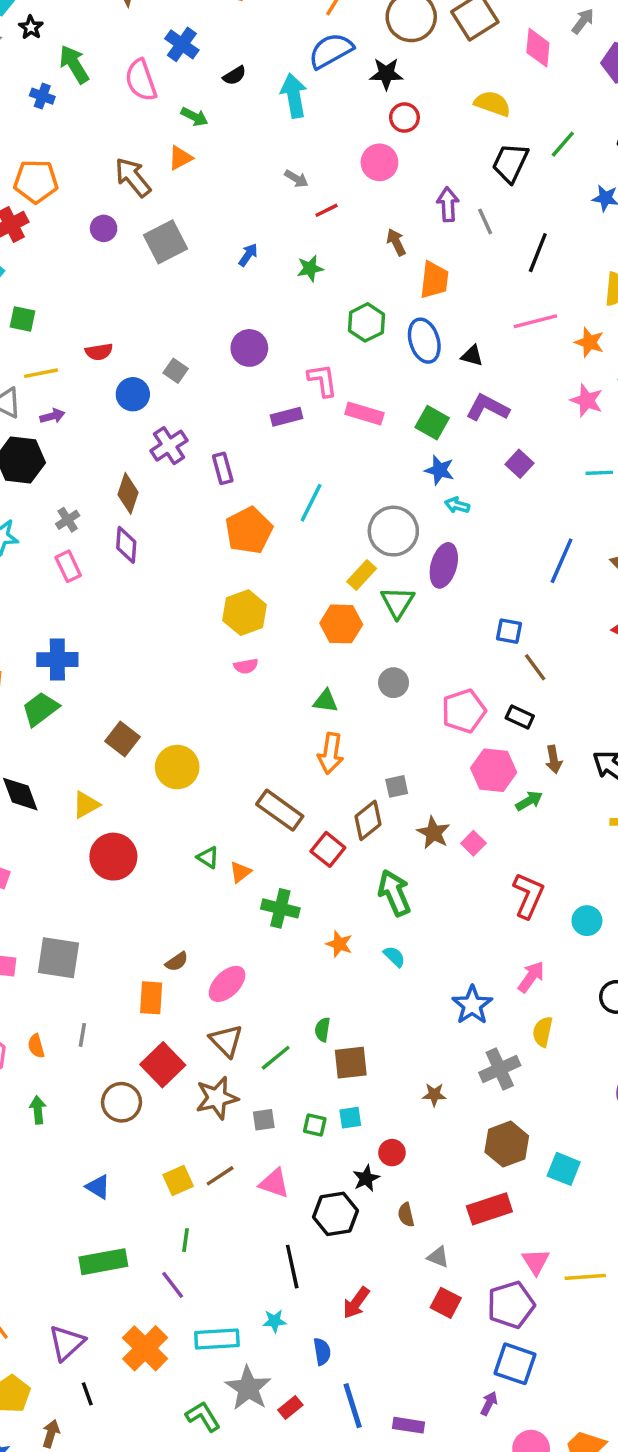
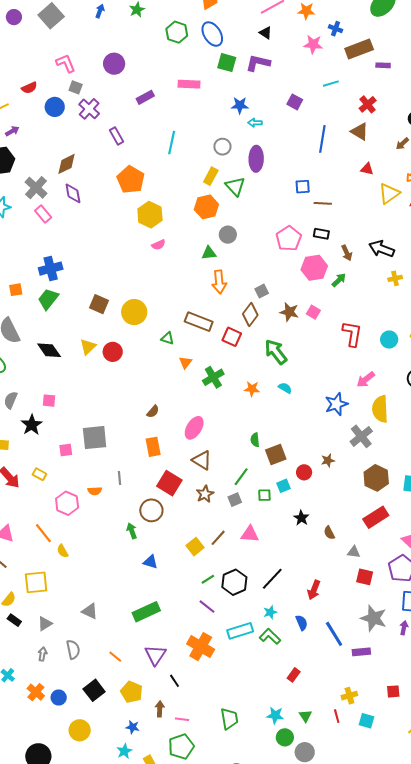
black triangle: (472, 356) -> (266, 33), moved, turned 32
pink L-shape: (322, 380) -> (66, 63), moved
green square: (432, 423) -> (227, 63), moved
purple cross: (169, 446) -> (89, 109), moved
purple square: (520, 464) -> (295, 102), moved
brown diamond: (128, 493) -> (66, 164), turned 60
gray cross: (68, 520) -> (36, 188), size x1.6
orange pentagon: (249, 530) -> (131, 180), moved
gray circle: (393, 531) -> (222, 147), size x0.6
brown line: (535, 667) -> (323, 203), turned -36
gray circle: (394, 683) -> (228, 235), moved
red circle: (113, 857) -> (113, 352), moved, size x0.7
green triangle: (208, 857) -> (167, 338), moved
green cross: (280, 908) -> (213, 377), turned -30
brown semicircle: (177, 962) -> (153, 412), moved
pink arrow: (531, 977) -> (366, 380), turned -150
blue star: (472, 1005) -> (336, 404), turned 30
yellow semicircle: (543, 1032) -> (380, 409), size x1.5
orange semicircle: (36, 1046) -> (95, 491), turned -64
green line: (276, 1058) -> (241, 477), moved
brown star: (217, 1098) -> (205, 494), size x0.7
green arrow: (38, 1110) -> (132, 531), moved
red circle: (392, 1153) -> (304, 472), moved
black hexagon: (335, 1214) -> (234, 582), moved
green line: (186, 1240) -> (208, 579), turned 64
green rectangle: (103, 1262) -> (146, 612), moved
black line: (292, 1267) -> (272, 579), turned 70
gray star: (248, 1388) -> (374, 618), moved
blue line: (353, 1406) -> (334, 634), moved
red rectangle: (290, 1408) -> (294, 675), moved
green L-shape: (203, 1416) -> (270, 636), moved

